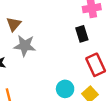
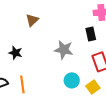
gray star: (25, 46) -> (64, 50), moved

